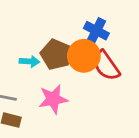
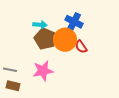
cyan arrow: (29, 61) -> (40, 25), moved
red semicircle: (106, 66) -> (81, 47), size x0.6

